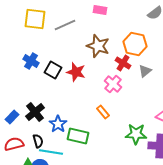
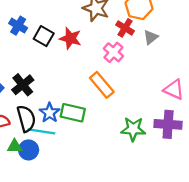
orange rectangle: (103, 112) -> (102, 85), size x1.6
blue star: (58, 124) -> (49, 113), moved
green star: (136, 134) -> (133, 129), moved
black semicircle: (38, 141) -> (26, 119), size x1.6

